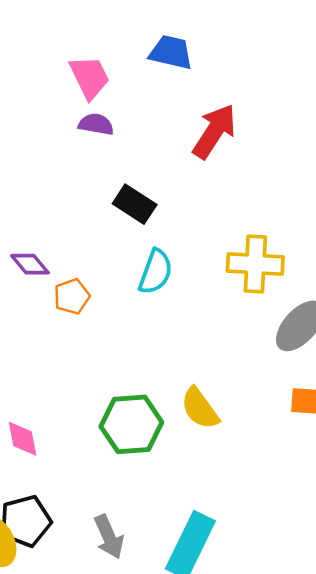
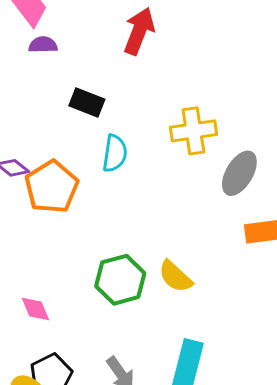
orange pentagon: (72, 296) -> (52, 187), size x1.8
yellow semicircle: (200, 408) -> (175, 277), moved

